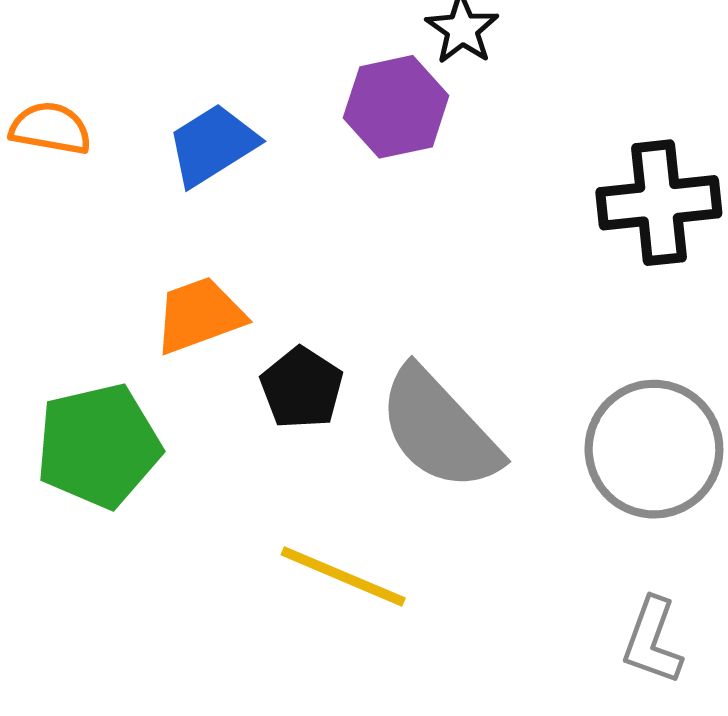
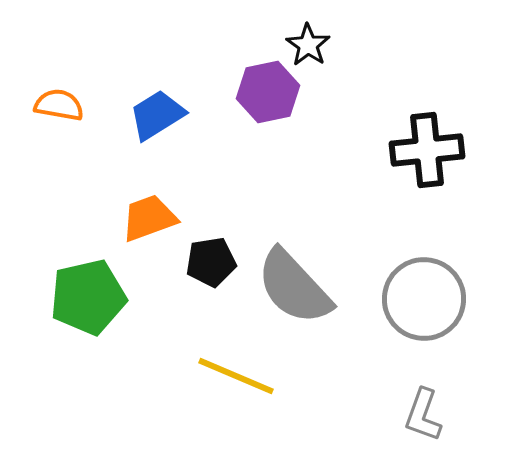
black pentagon: (302, 388) -> (211, 262), turned 30

